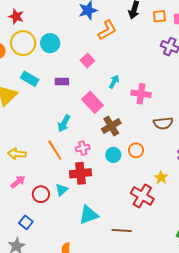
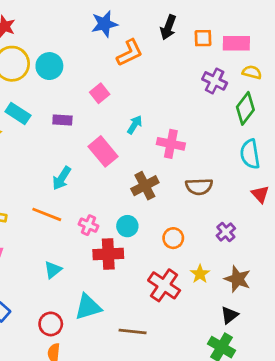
brown cross: (111, 126) -> (145, 186), moved
pink cross: (83, 148) -> (89, 225), moved, turned 32
orange line: (55, 150) -> (47, 214), turned -40
orange circle: (136, 150) -> (173, 238), moved
red cross: (81, 173) -> (108, 254), moved
yellow star: (161, 178) -> (200, 274), moved
red circle: (41, 194) -> (51, 324), moved

